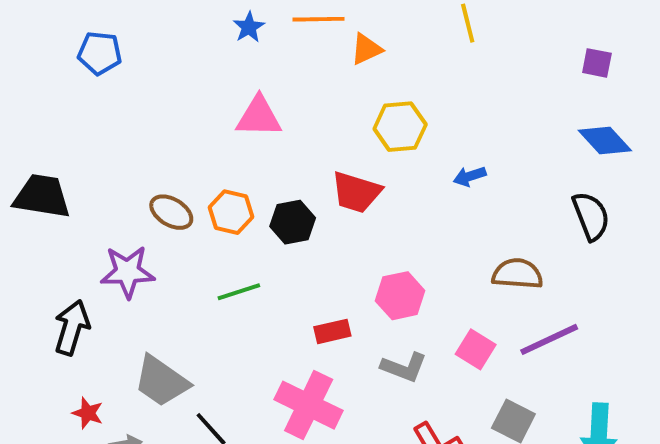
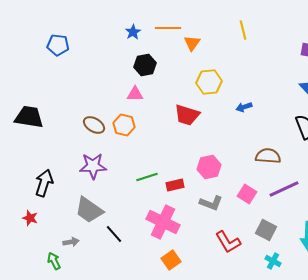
orange triangle: (366, 49) -> (192, 43), turned -30
pink triangle: (259, 117) -> (135, 94), moved, size x0.7
black hexagon: (293, 222) -> (145, 65), moved
purple star: (128, 272) -> (93, 166), moved
green line: (239, 292) -> (147, 177), moved
red star: (88, 413) -> (30, 218), moved

